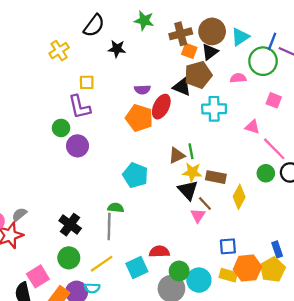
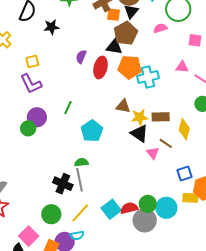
purple semicircle: (142, 90) -> (81, 57), turned 128
cyan cross: (214, 109) -> (148, 77), moved
orange pentagon: (139, 118) -> (130, 67), moved
green circle: (61, 128) -> (28, 128), moved
green line: (191, 151) -> (68, 108), moved, turned 48
brown triangle: (177, 156) -> (123, 106), turned 49
cyan pentagon: (135, 175) -> (92, 131), turned 30
brown line: (205, 204) -> (166, 143), moved
black cross: (70, 225) -> (63, 184), moved
red semicircle: (159, 252) -> (129, 208), moved

